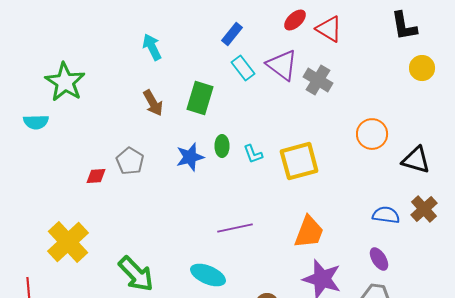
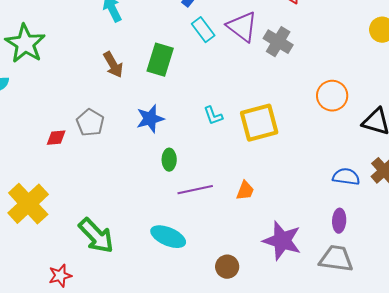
green ellipse: (222, 146) -> (169, 160), moved
orange trapezoid: (309, 232) -> (245, 191), moved, size x0.6
purple ellipse: (379, 259) -> (339, 221), turned 35

